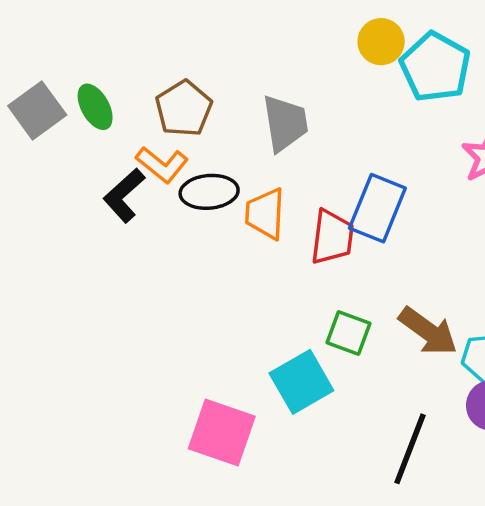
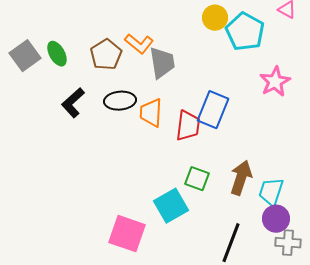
orange L-shape: (162, 165) -> (139, 44), moved
brown arrow: (428, 331) -> (241, 178), turned -108

